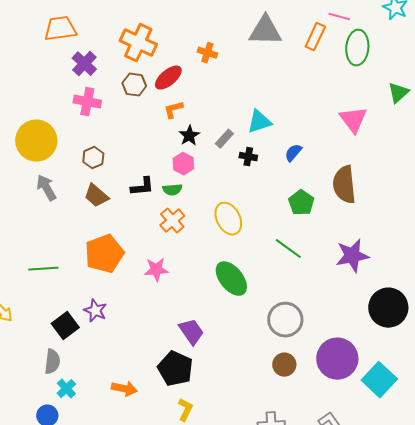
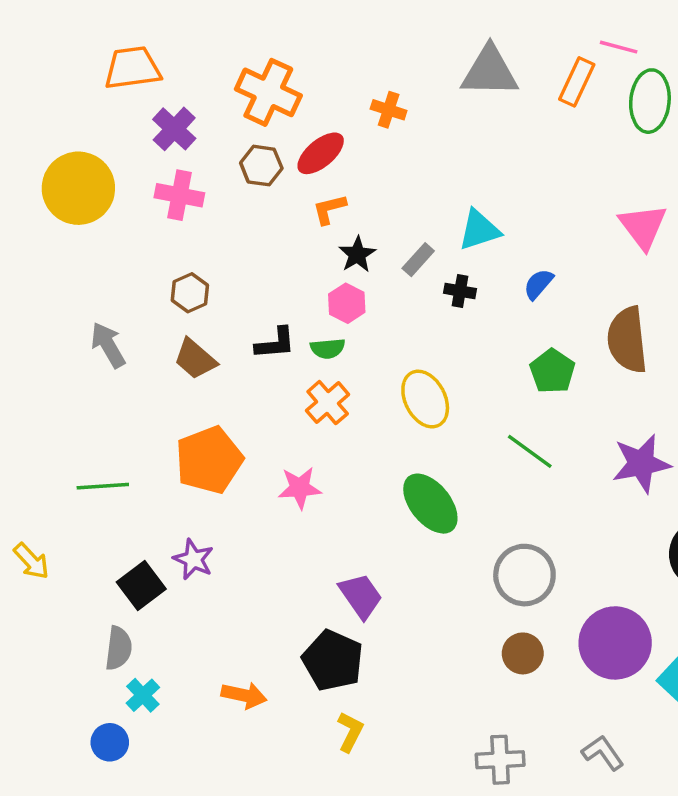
yellow circle: (36, 141) -> (78, 188), moved

